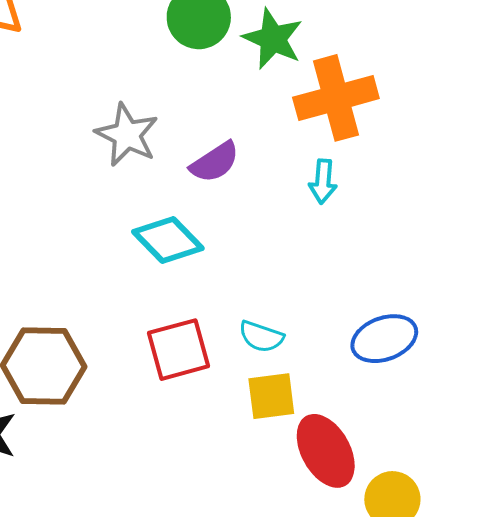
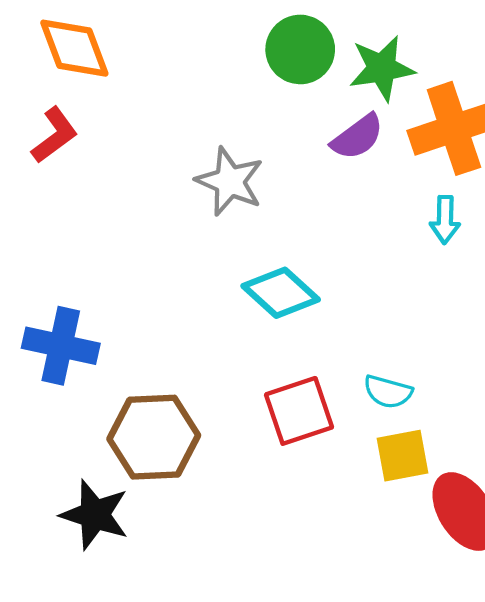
green star: (273, 39) -> (382, 68), turned -30
purple semicircle: (215, 162) -> (357, 137), moved

